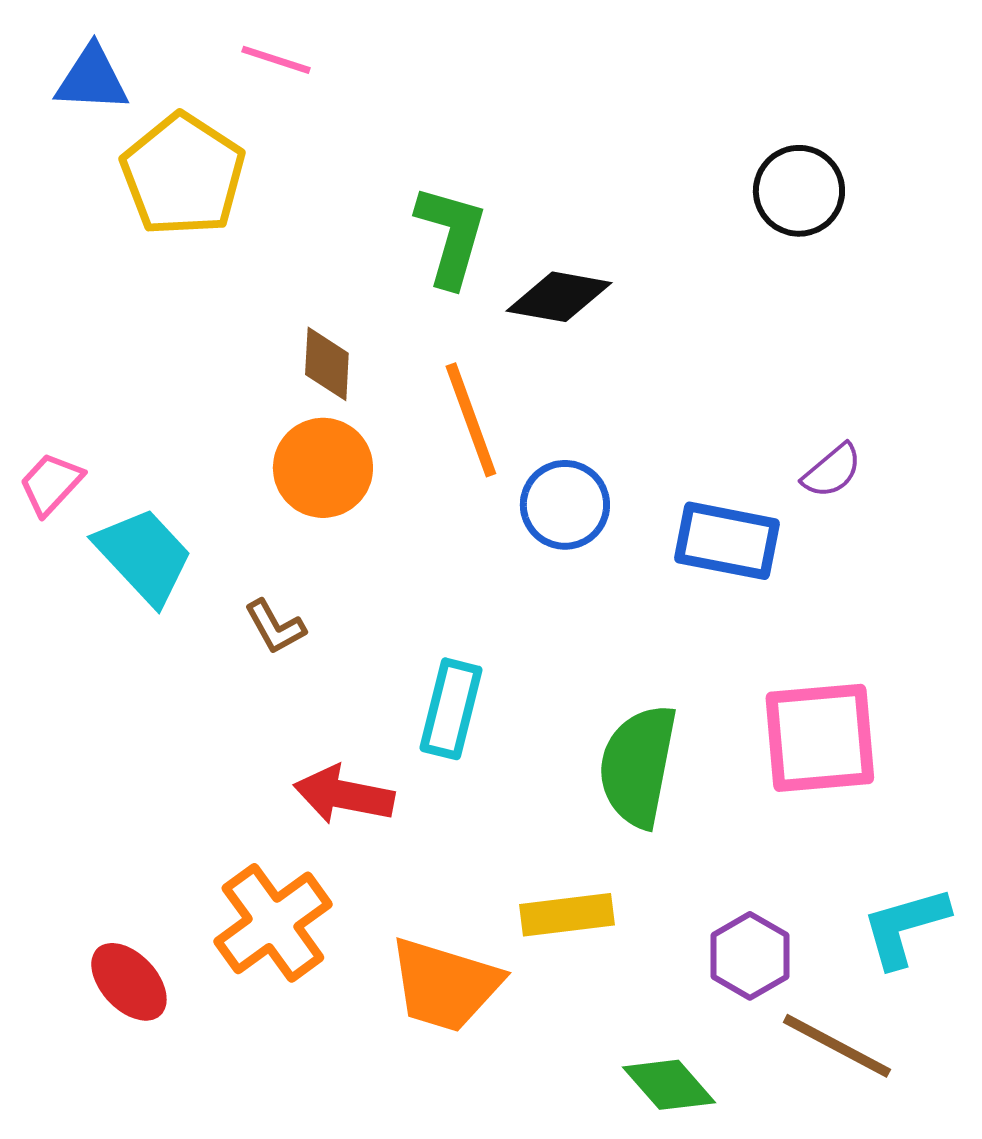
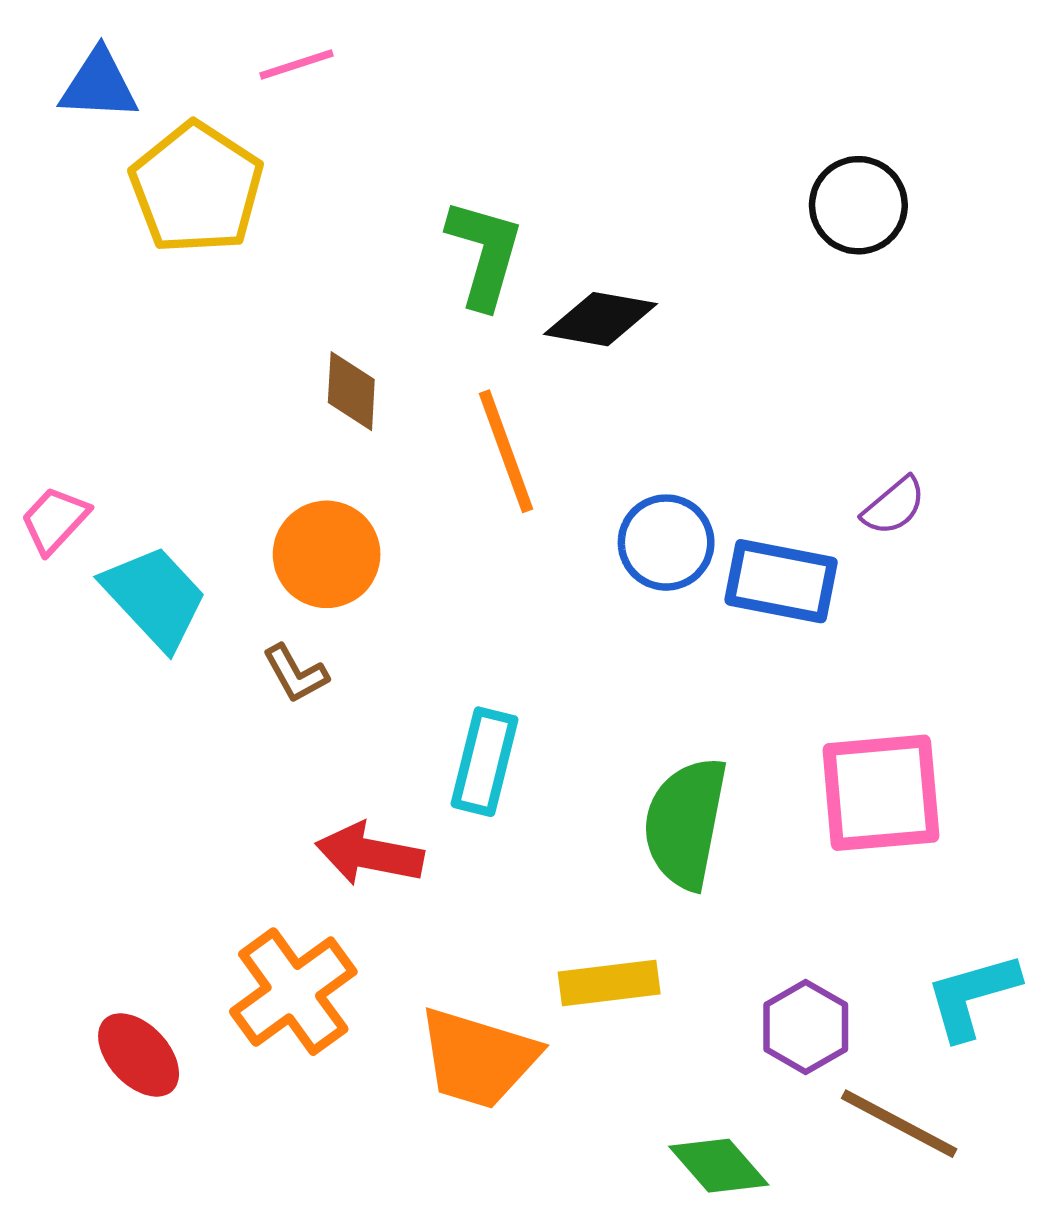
pink line: (276, 60) -> (297, 64), turned -36
orange circle: (323, 468) -> (327, 554), moved
blue circle: (565, 505) -> (666, 543), moved

